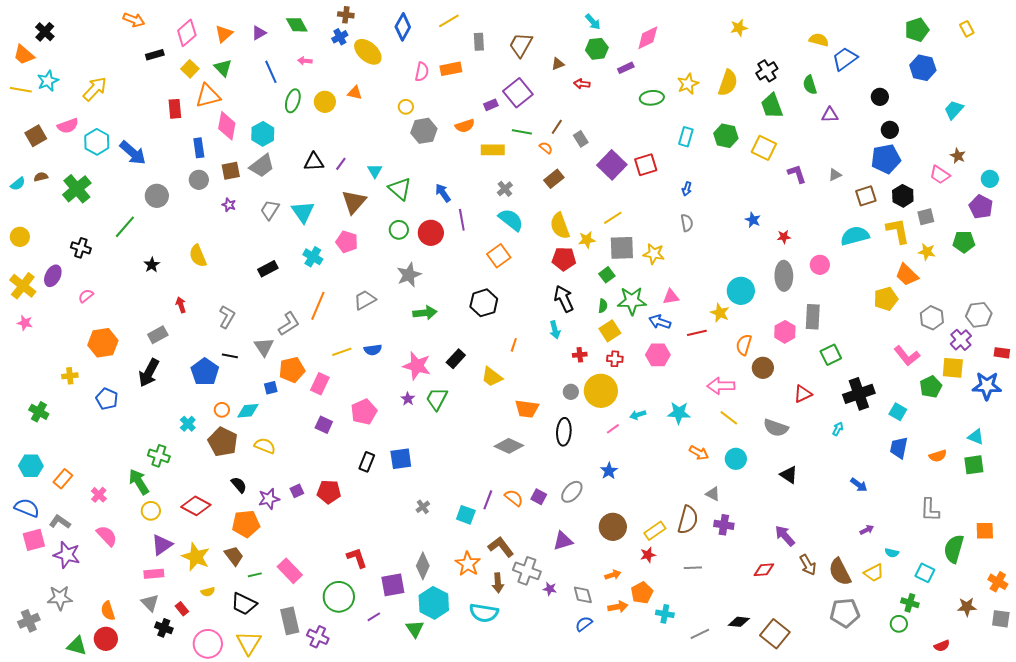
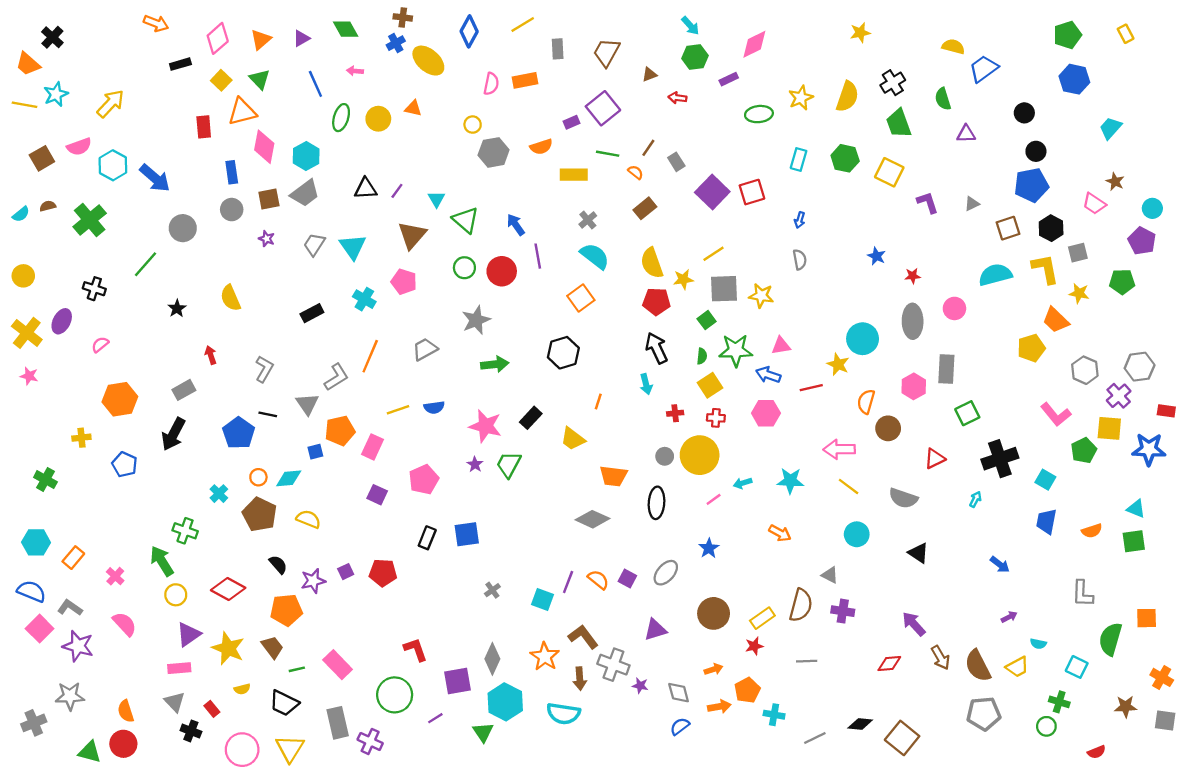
orange arrow: (699, 453) -> (780, 533), moved
pink square: (34, 540) -> (40, 629), turned -30

